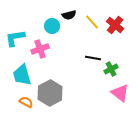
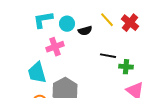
black semicircle: (69, 15) -> (85, 31), moved
cyan L-shape: (15, 38) -> (43, 20), moved
green cross: (111, 69) -> (126, 67), turned 32

